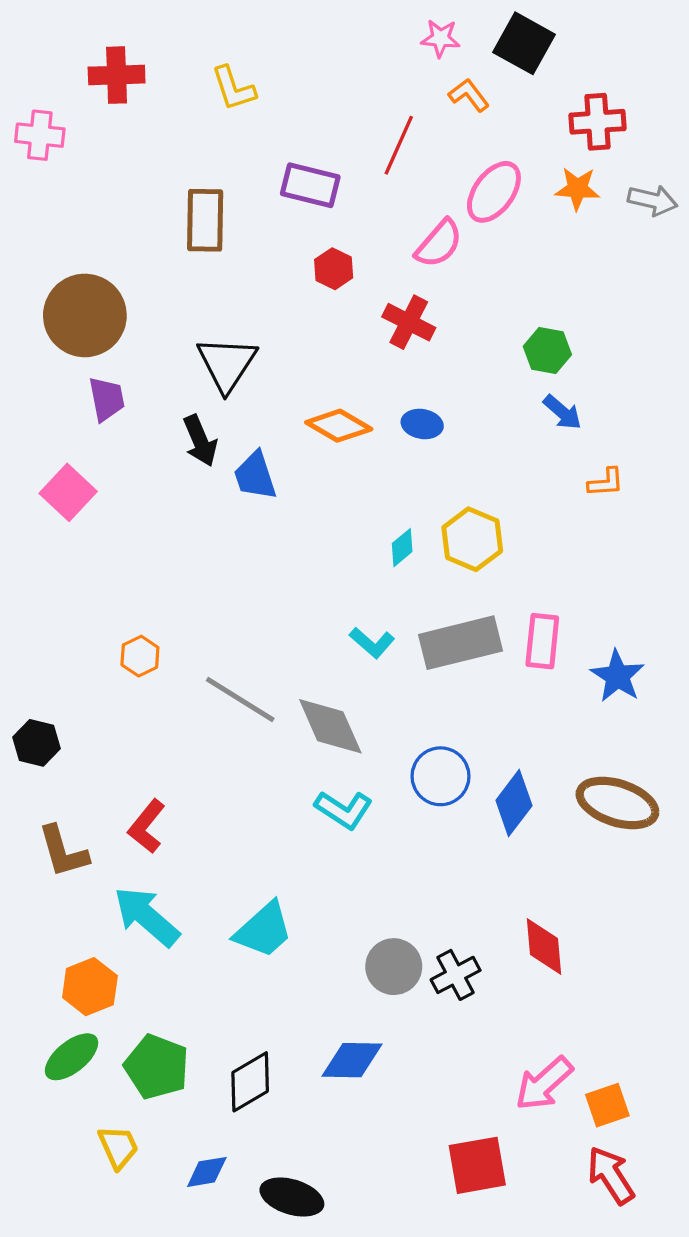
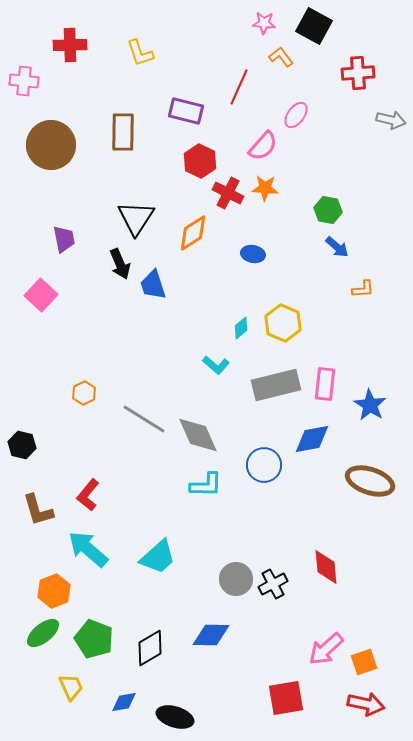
orange star: (577, 189) -> (265, 188), moved
pink ellipse: (494, 192) -> (296, 115), size x0.7
red hexagon: (334, 269) -> (200, 161), size x1.4
brown circle: (85, 315) -> (51, 145), moved
red cross: (409, 322) -> (228, 193), moved
orange diamond: (339, 426) -> (193, 233), moved, turned -63
cyan L-shape: (372, 643) -> (216, 365), moved
blue diamond: (514, 803) -> (312, 439), moved, turned 42
cyan L-shape: (344, 810) -> (206, 485), turned -32
red arrow: (611, 1175) -> (366, 704), turned 135

